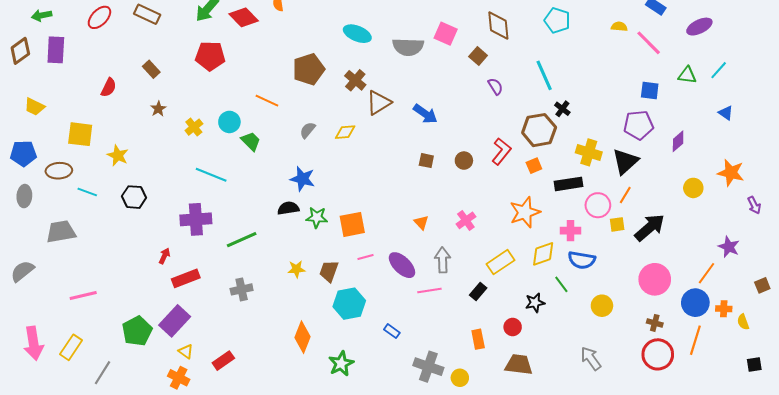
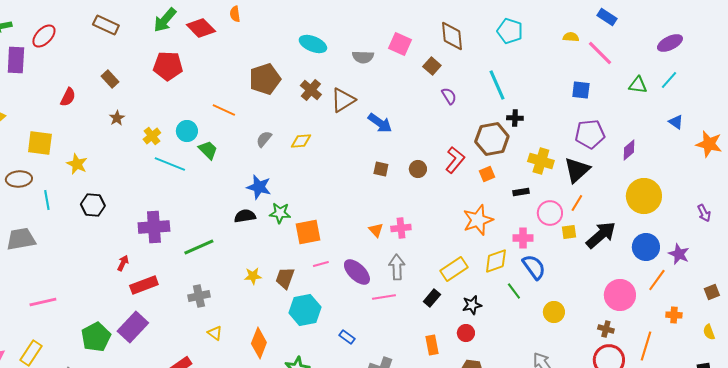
red ellipse: (99, 17) -> (44, 36), moved
purple ellipse: (699, 27) -> (670, 43), moved
gray semicircle: (408, 47) -> (363, 57), size x0.7
blue square: (650, 90) -> (581, 90), moved
brown triangle: (379, 103) -> (343, 100), moved
black cross: (562, 109) -> (515, 118), turned -35
orange star: (731, 173) -> (709, 144), moved
cyan line: (211, 175) -> (170, 164), moved
black rectangle: (568, 184) -> (521, 192), size x0.6
yellow circle: (693, 188) -> (644, 196), size x1.8
cyan line: (87, 192) -> (47, 200), turned 60
green star: (317, 217) -> (280, 213), moved
pink cross: (466, 220) -> (401, 228), moved, turned 30
blue semicircle: (582, 260) -> (534, 267), turned -136
pink circle: (655, 279) -> (620, 295), moved
black star: (535, 303) -> (472, 305), moved
blue circle: (695, 303) -> (646, 247), moved
yellow semicircle: (743, 322) -> (709, 332), moved
yellow triangle: (186, 351) -> (215, 333), moved

